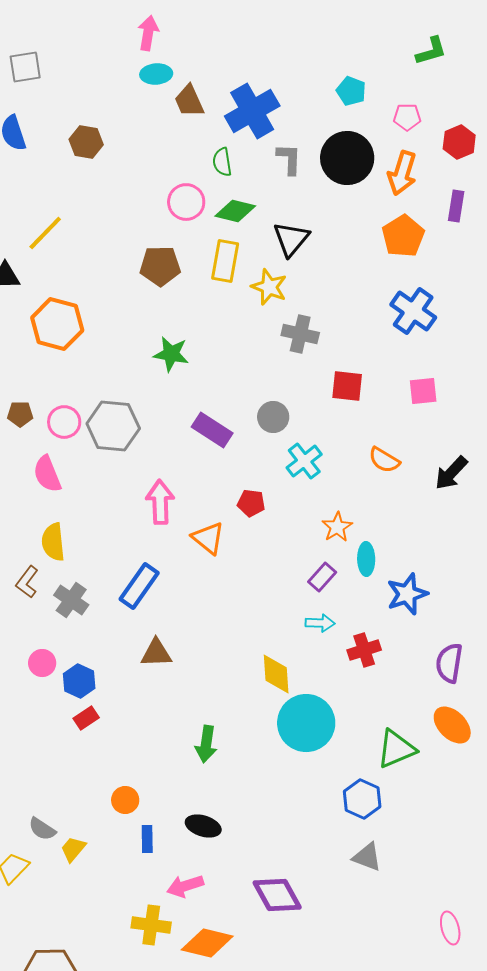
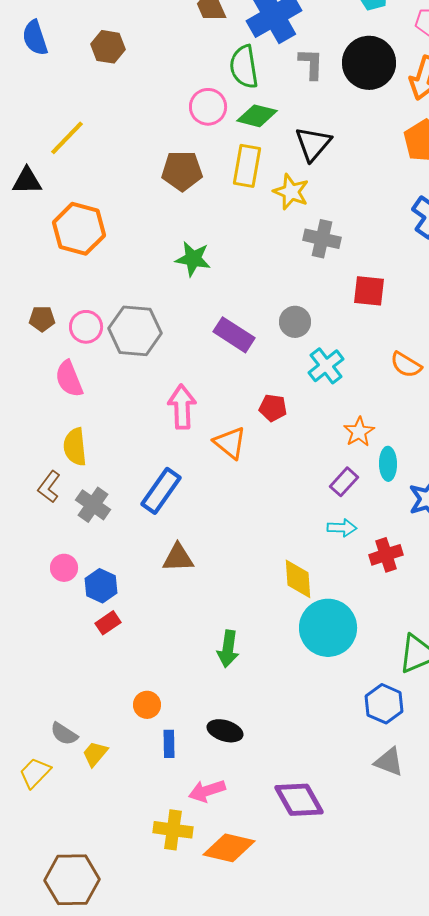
green semicircle: (222, 162) -> (244, 67), size x1.5

